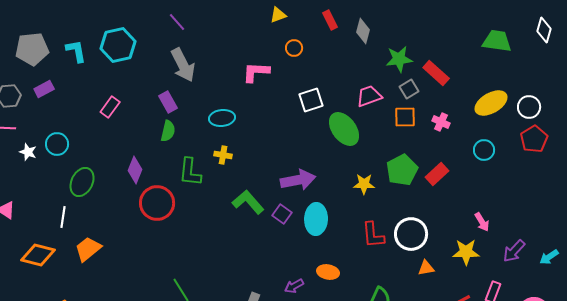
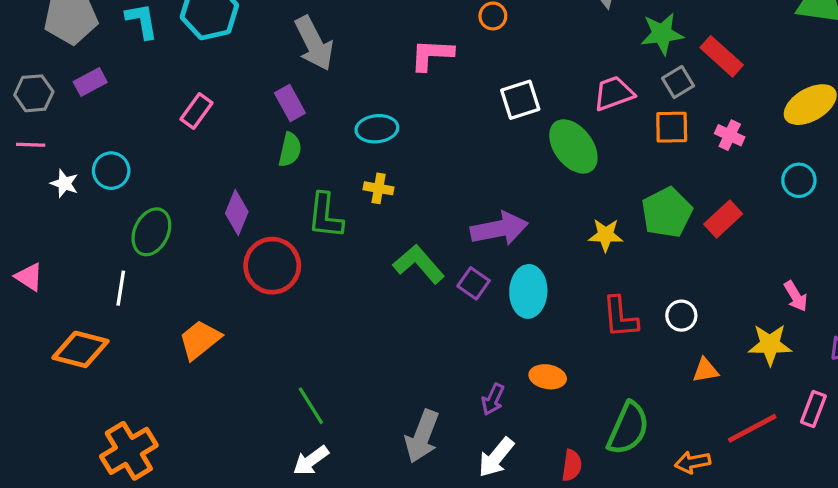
white circle: (411, 234) -> (681, 316), size x0.6
orange trapezoid: (88, 249) -> (200, 340), moved
purple arrow: (294, 286) -> (493, 399), turned -36

